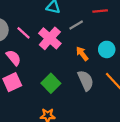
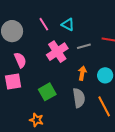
pink line: (24, 33) -> (44, 24), moved
orange arrow: (82, 54) -> (82, 73), turned 32

